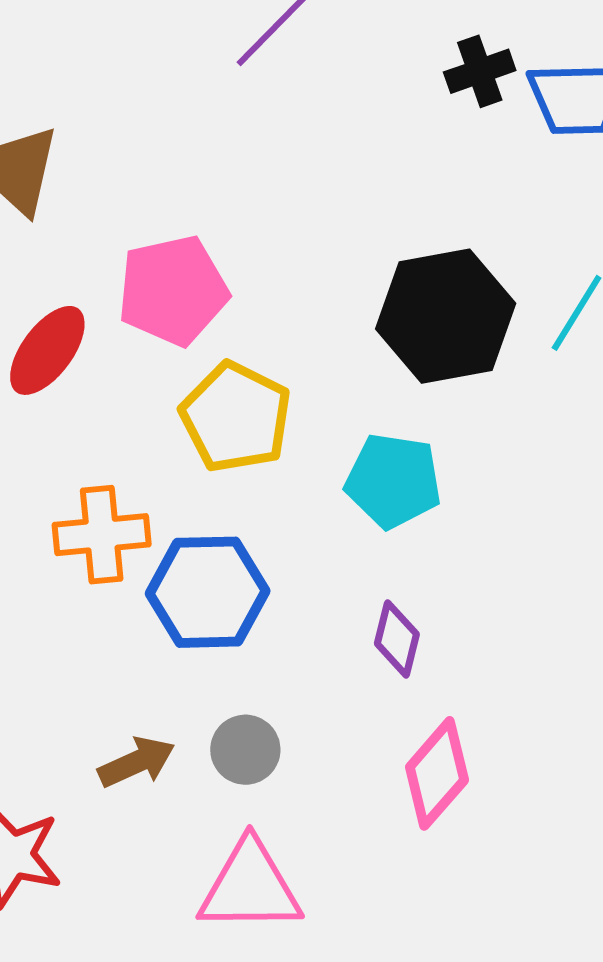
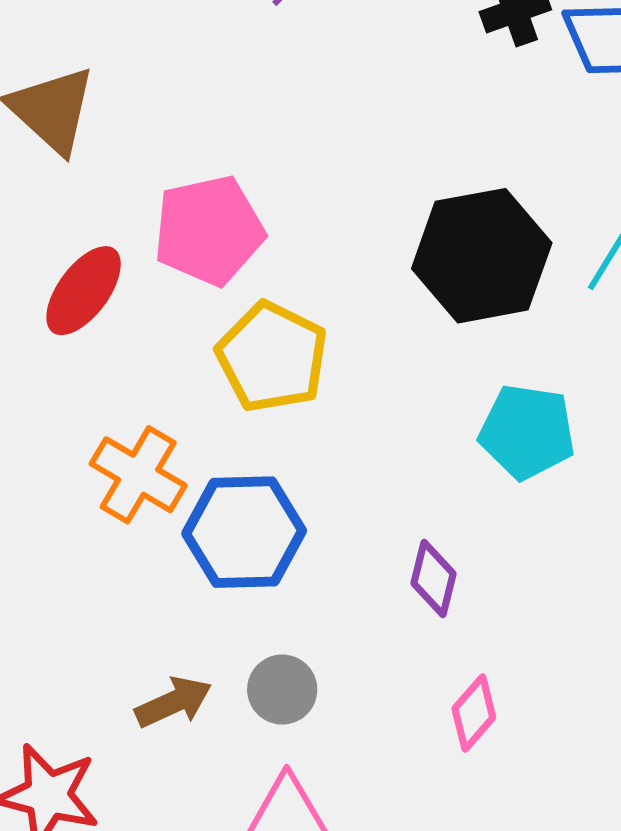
cyan pentagon: (393, 481) -> (527, 432), moved
orange cross: (102, 535) -> (138, 475), turned 36
pink diamond: (437, 773) -> (474, 713), size x0.7

